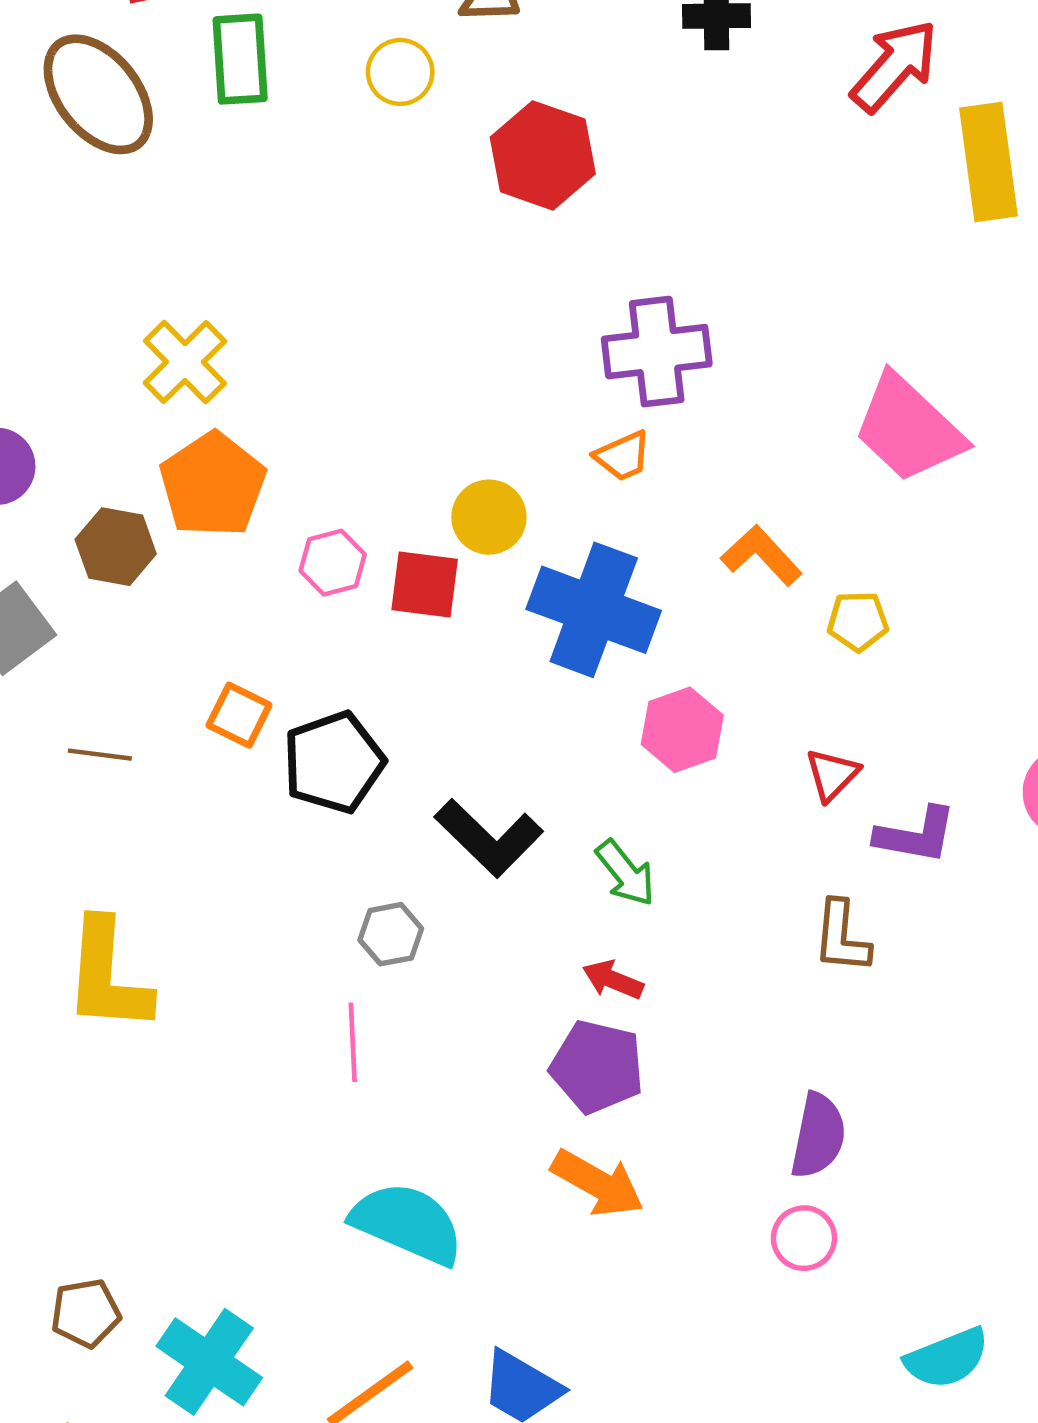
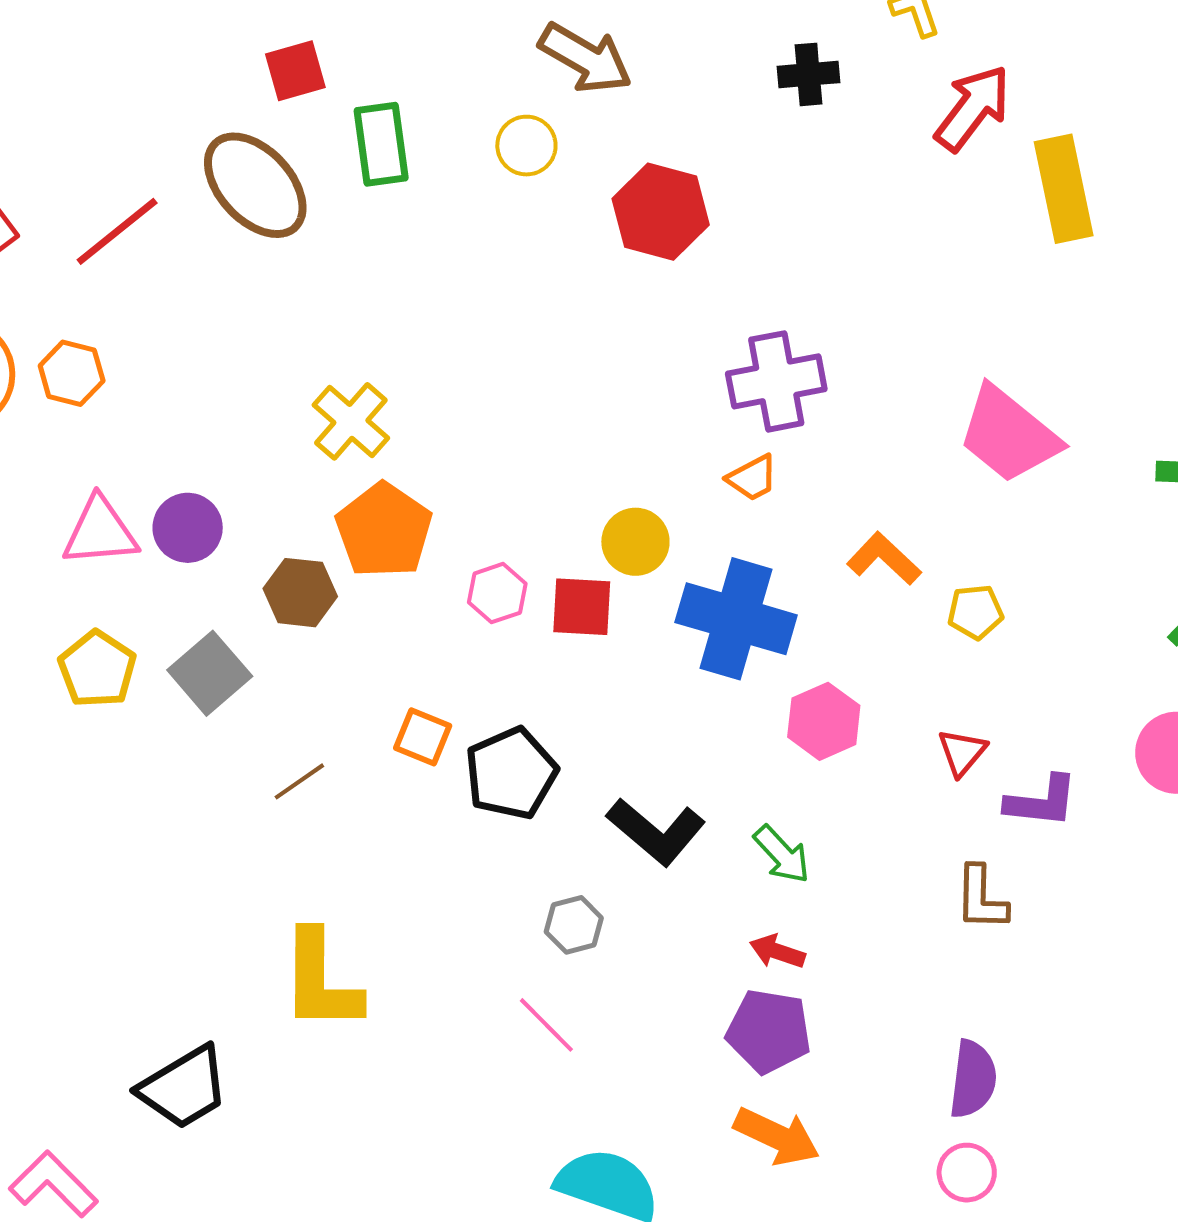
brown line: (100, 755) -> (299, 781), turned -38
pink line: (353, 1042) -> (546, 1025), turned -38

